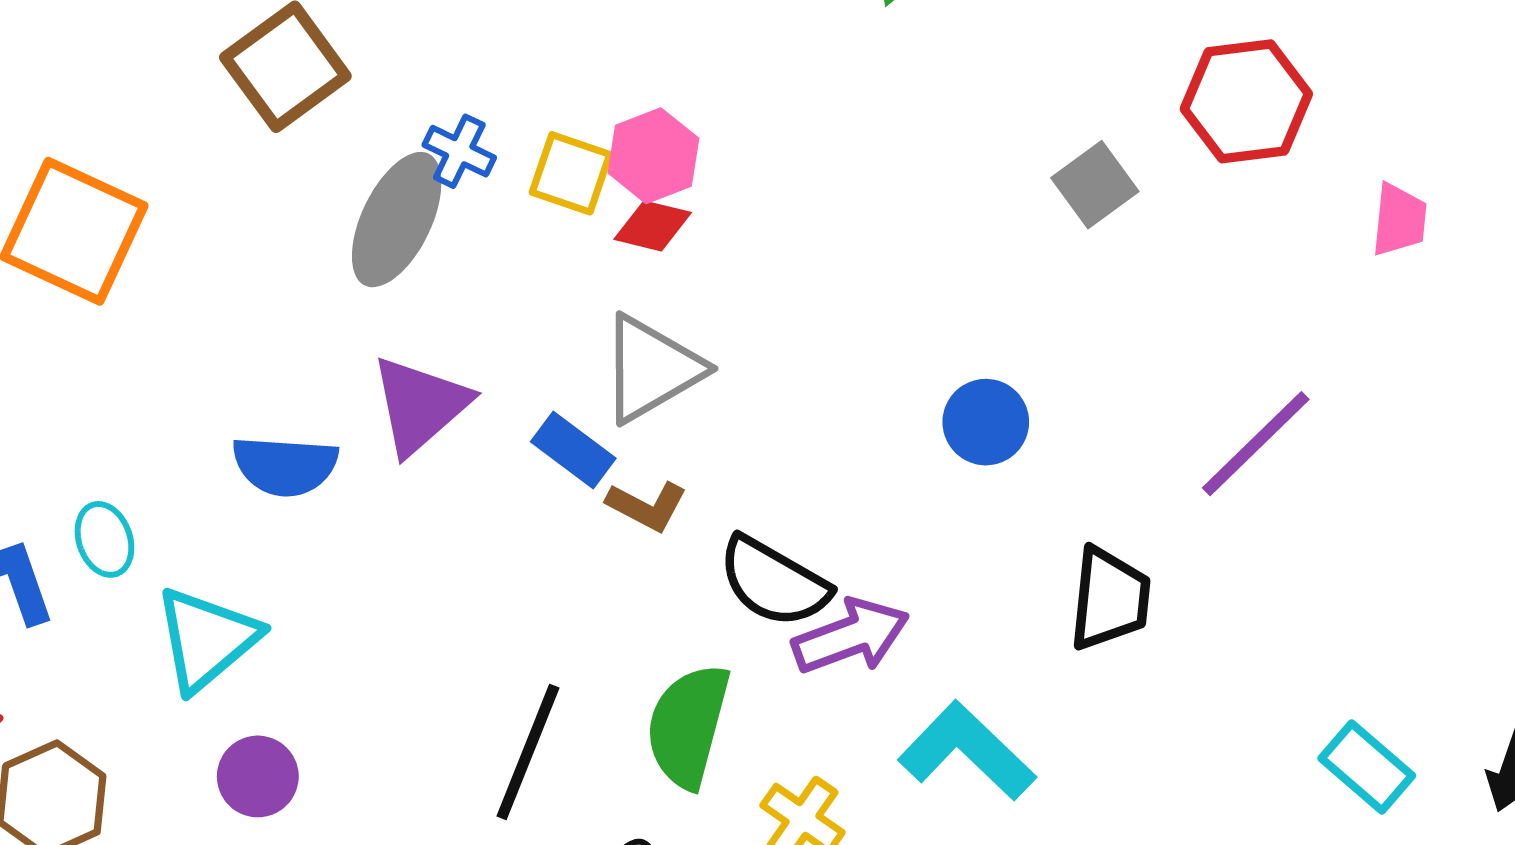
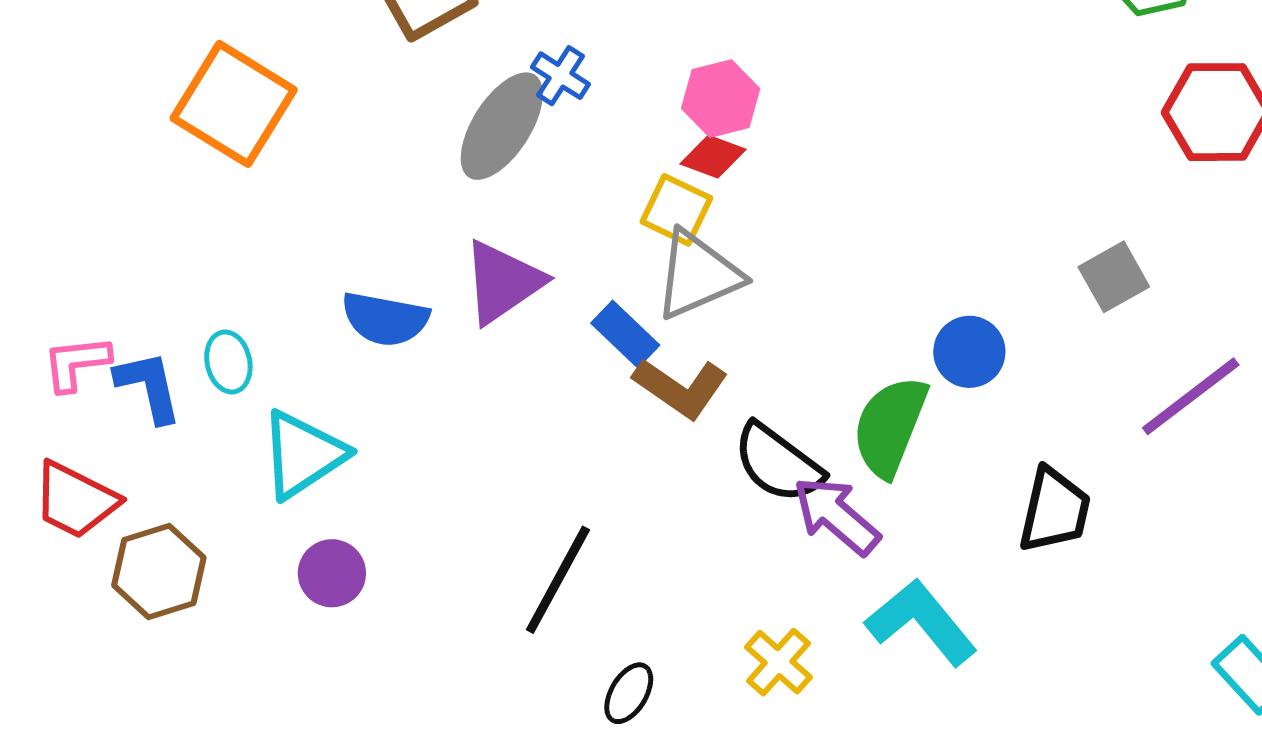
yellow square: (571, 173) -> (676, 210), moved
gray square: (1095, 185) -> (1114, 277), moved
brown L-shape: (647, 506) -> (681, 388), size x1.4
purple arrow: (851, 636) -> (837, 516), turned -126
green semicircle: (688, 726) -> (890, 426), moved

